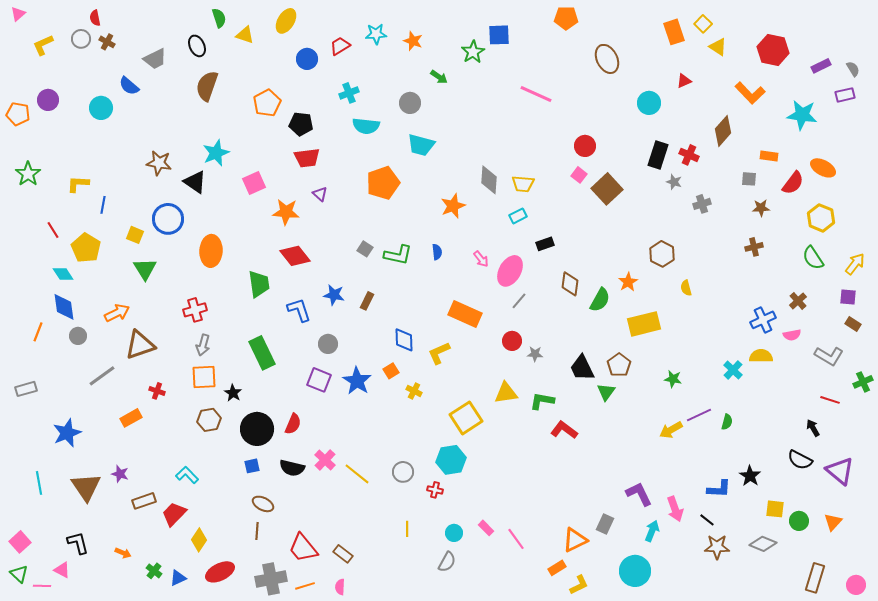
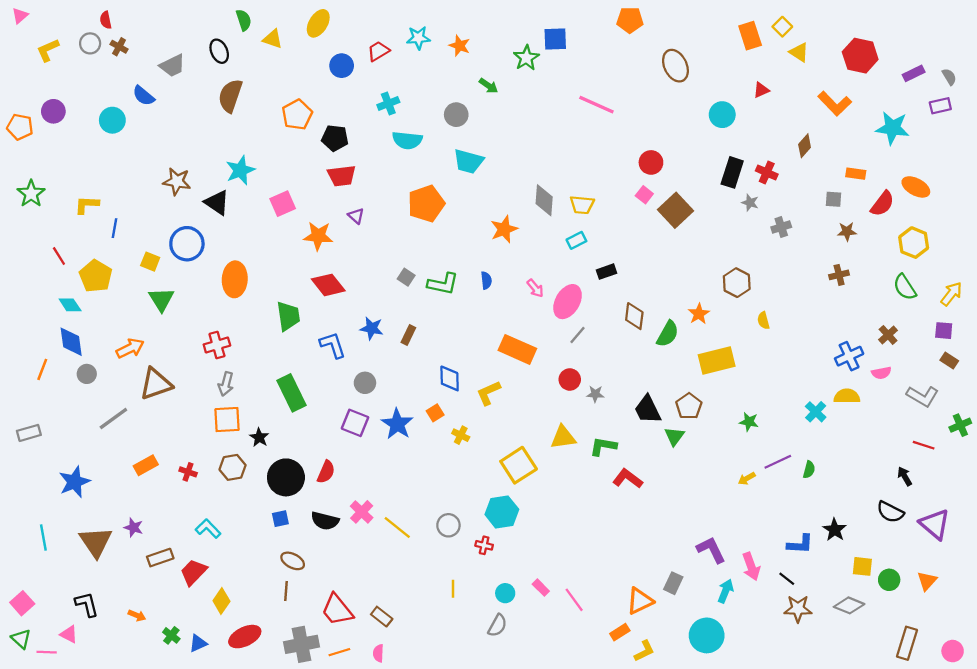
brown diamond: (723, 131) -> (805, 146), size x0.7
red cross: (157, 391) -> (188, 472), moved
yellow arrow: (671, 430) -> (747, 479), size x0.7

